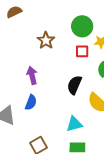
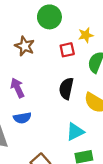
green circle: (82, 26) -> (49, 17), moved
blue semicircle: (31, 102) -> (22, 118), turned 70

